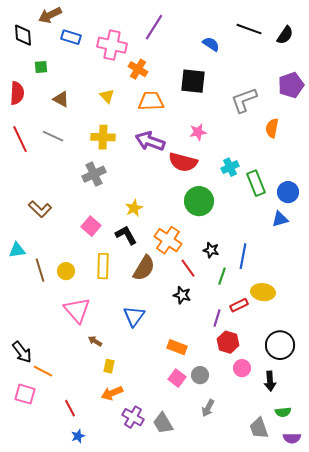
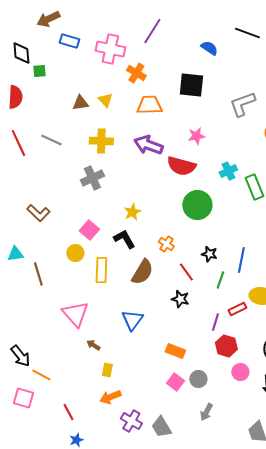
black diamond: (23, 35) -> (21, 53), moved
brown triangle: (61, 99) -> (80, 103), moved, turned -36
orange cross: (168, 240) -> (166, 244), size x0.6
yellow circle: (66, 271) -> (75, 253), moved

